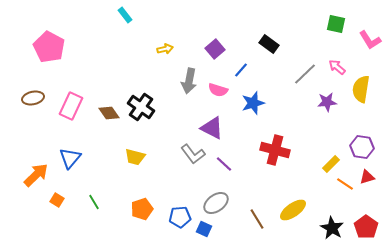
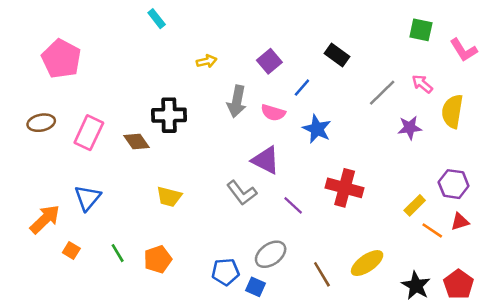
blue star: (253, 103) -> (317, 129), turned -30
black cross: (141, 107) -> (169, 115), moved, turned -36
purple line: (224, 164) -> (293, 205), moved
orange pentagon: (142, 209) -> (158, 259), moved

